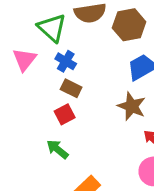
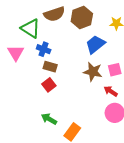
green arrow: (57, 149) -> (49, 119), moved

